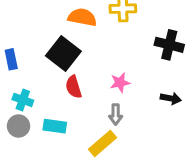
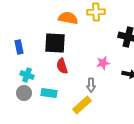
black square: (63, 54) -> (55, 43), turned -35
pink star: (120, 83) -> (103, 63), moved

